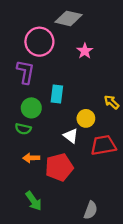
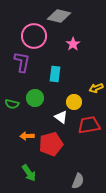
cyan rectangle: (57, 94) -> (55, 74), moved
yellow arrow: (111, 102) -> (96, 88), turned -64
green circle: (31, 108) -> (35, 98), moved
green semicircle: (23, 129) -> (12, 104), moved

